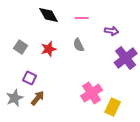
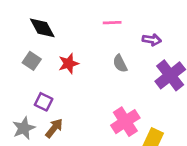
black diamond: (49, 15) -> (42, 28), moved
gray semicircle: (79, 45) -> (120, 64), moved

